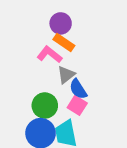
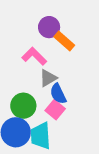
orange rectangle: (64, 42) -> (64, 41), moved

